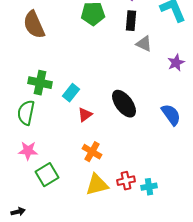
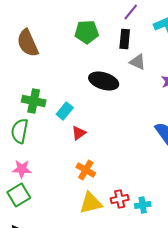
black ellipse: (124, 104) -> (104, 81), moved, turned -36
green square: (47, 175) -> (19, 195), moved

